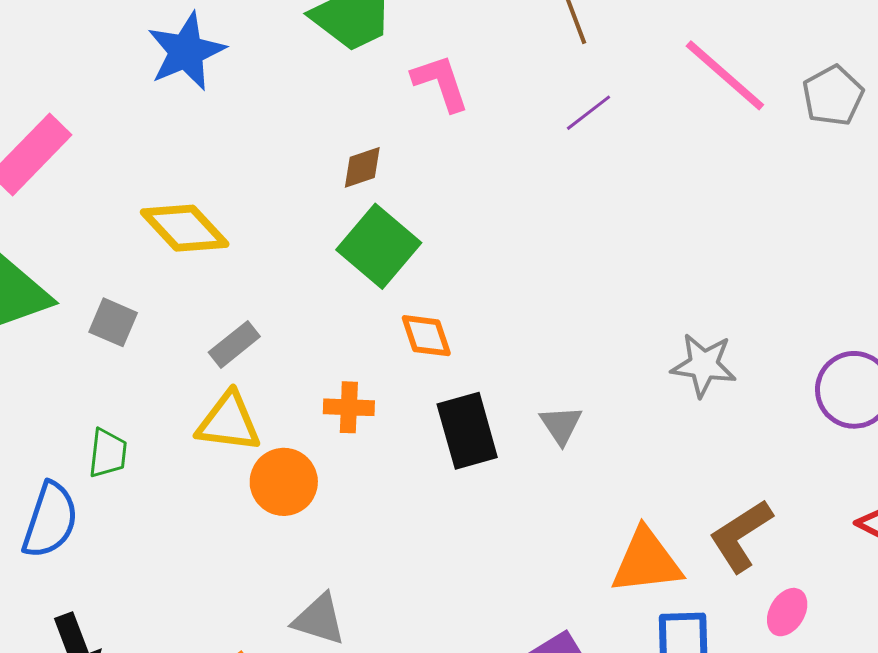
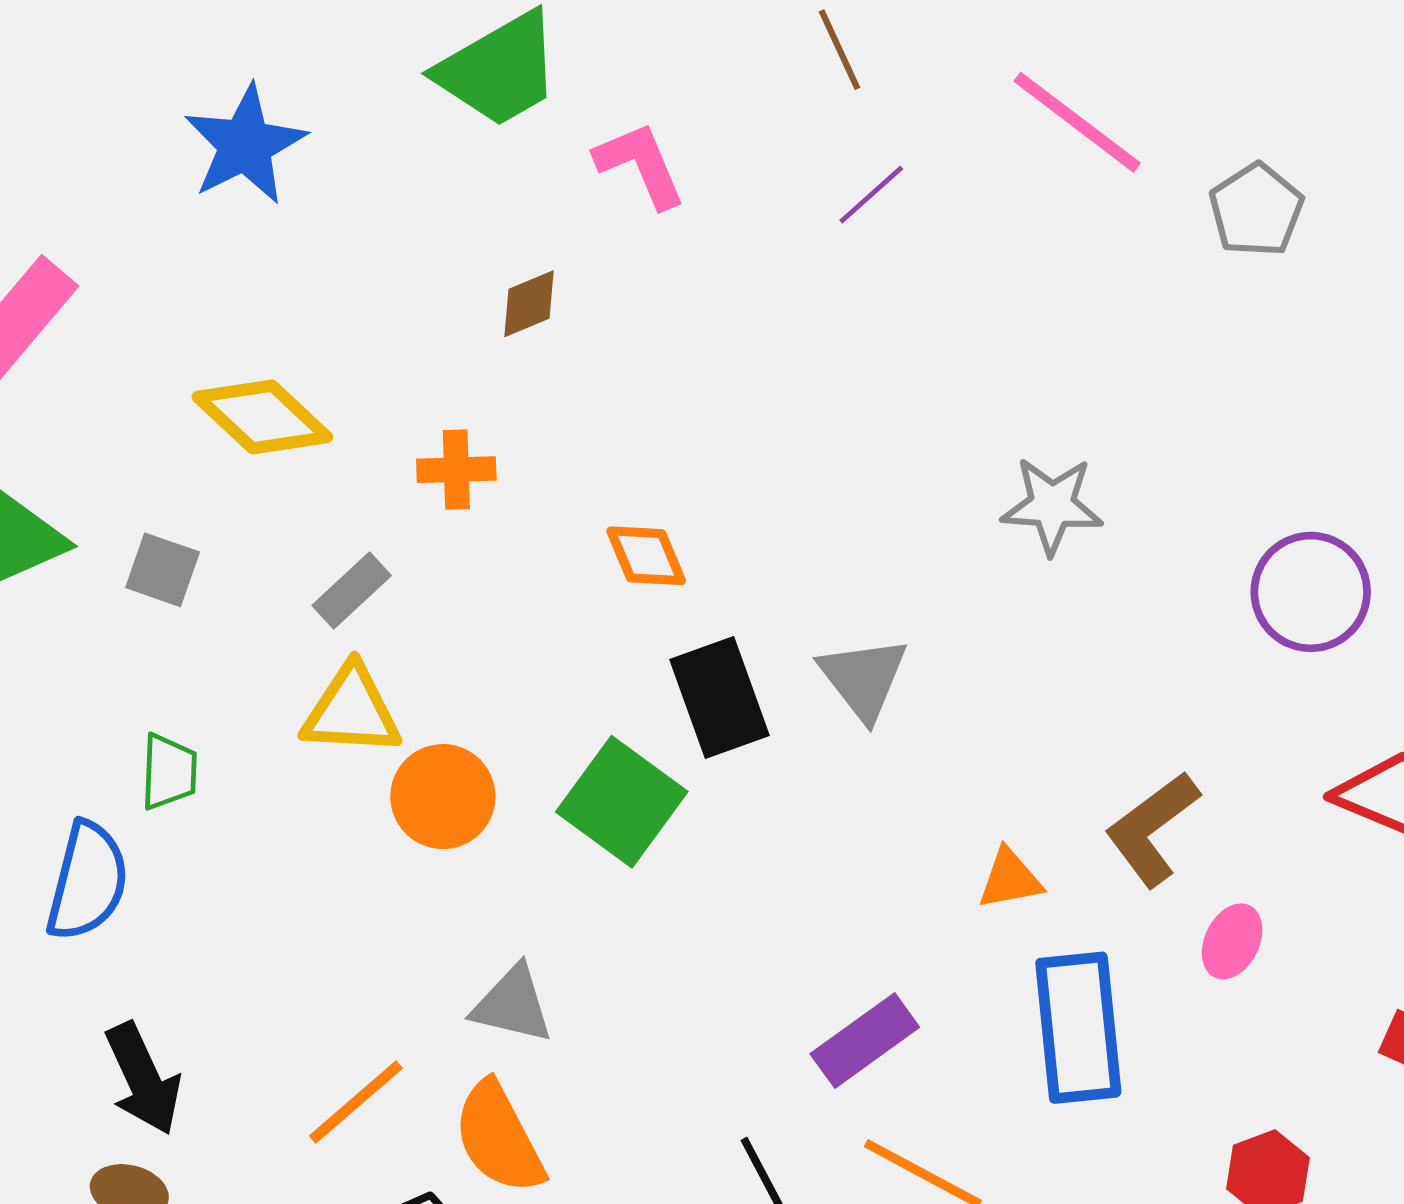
gray pentagon: (833, 96) -> (1256, 210), moved
green square: (379, 246) -> (622, 802), moved
gray star: (704, 365) -> (1052, 505), moved
orange cross: (349, 407) -> (456, 470), moved
gray triangle: (561, 425) -> (863, 678), size x1.4
orange triangle: (646, 561) -> (1010, 879), size x0.6

